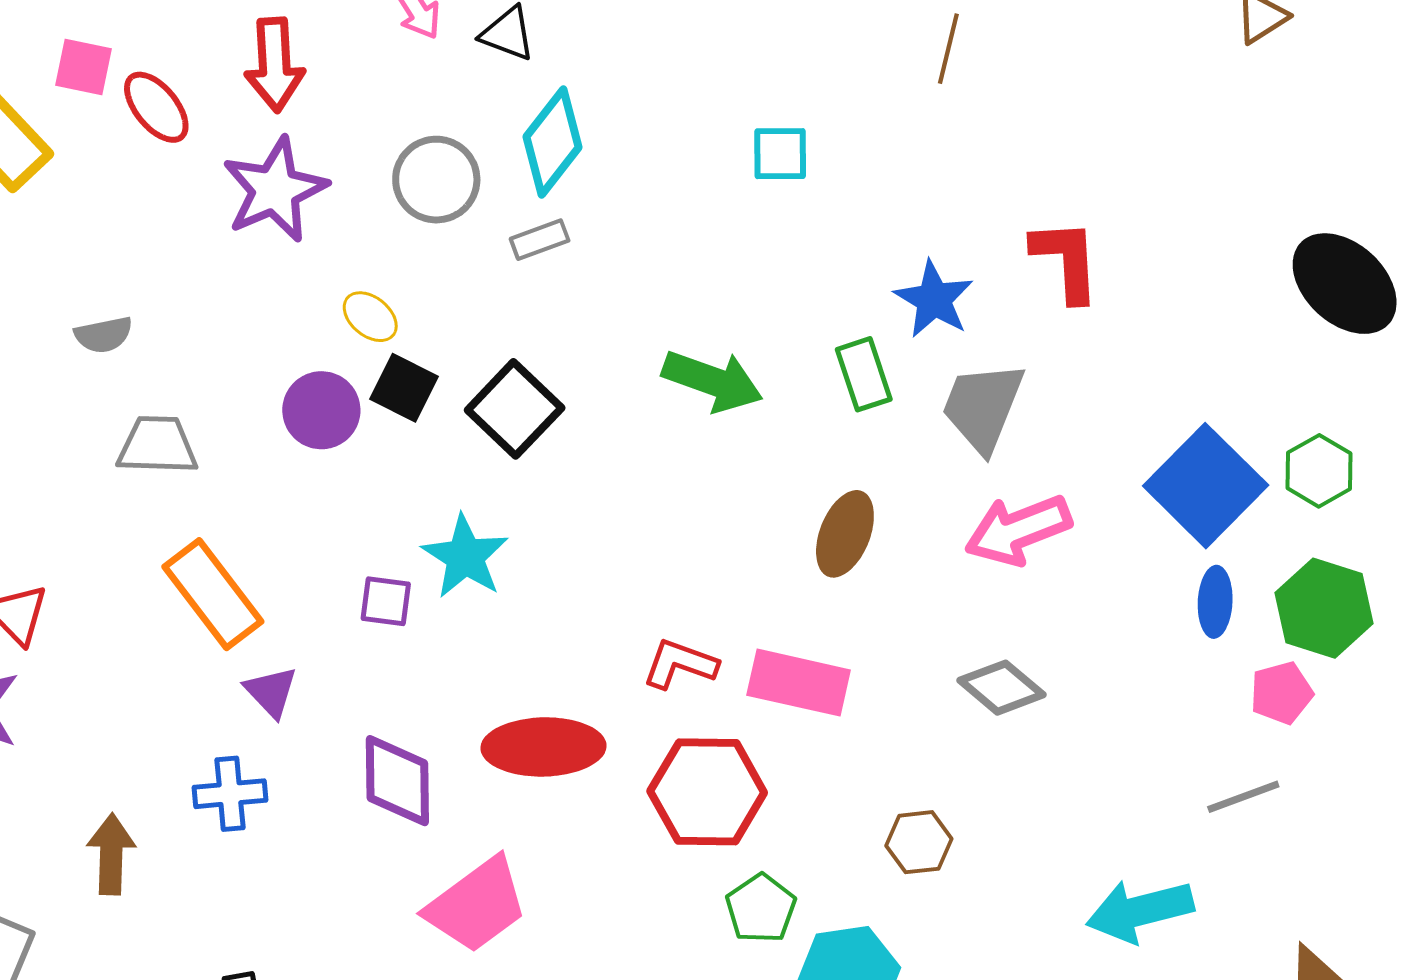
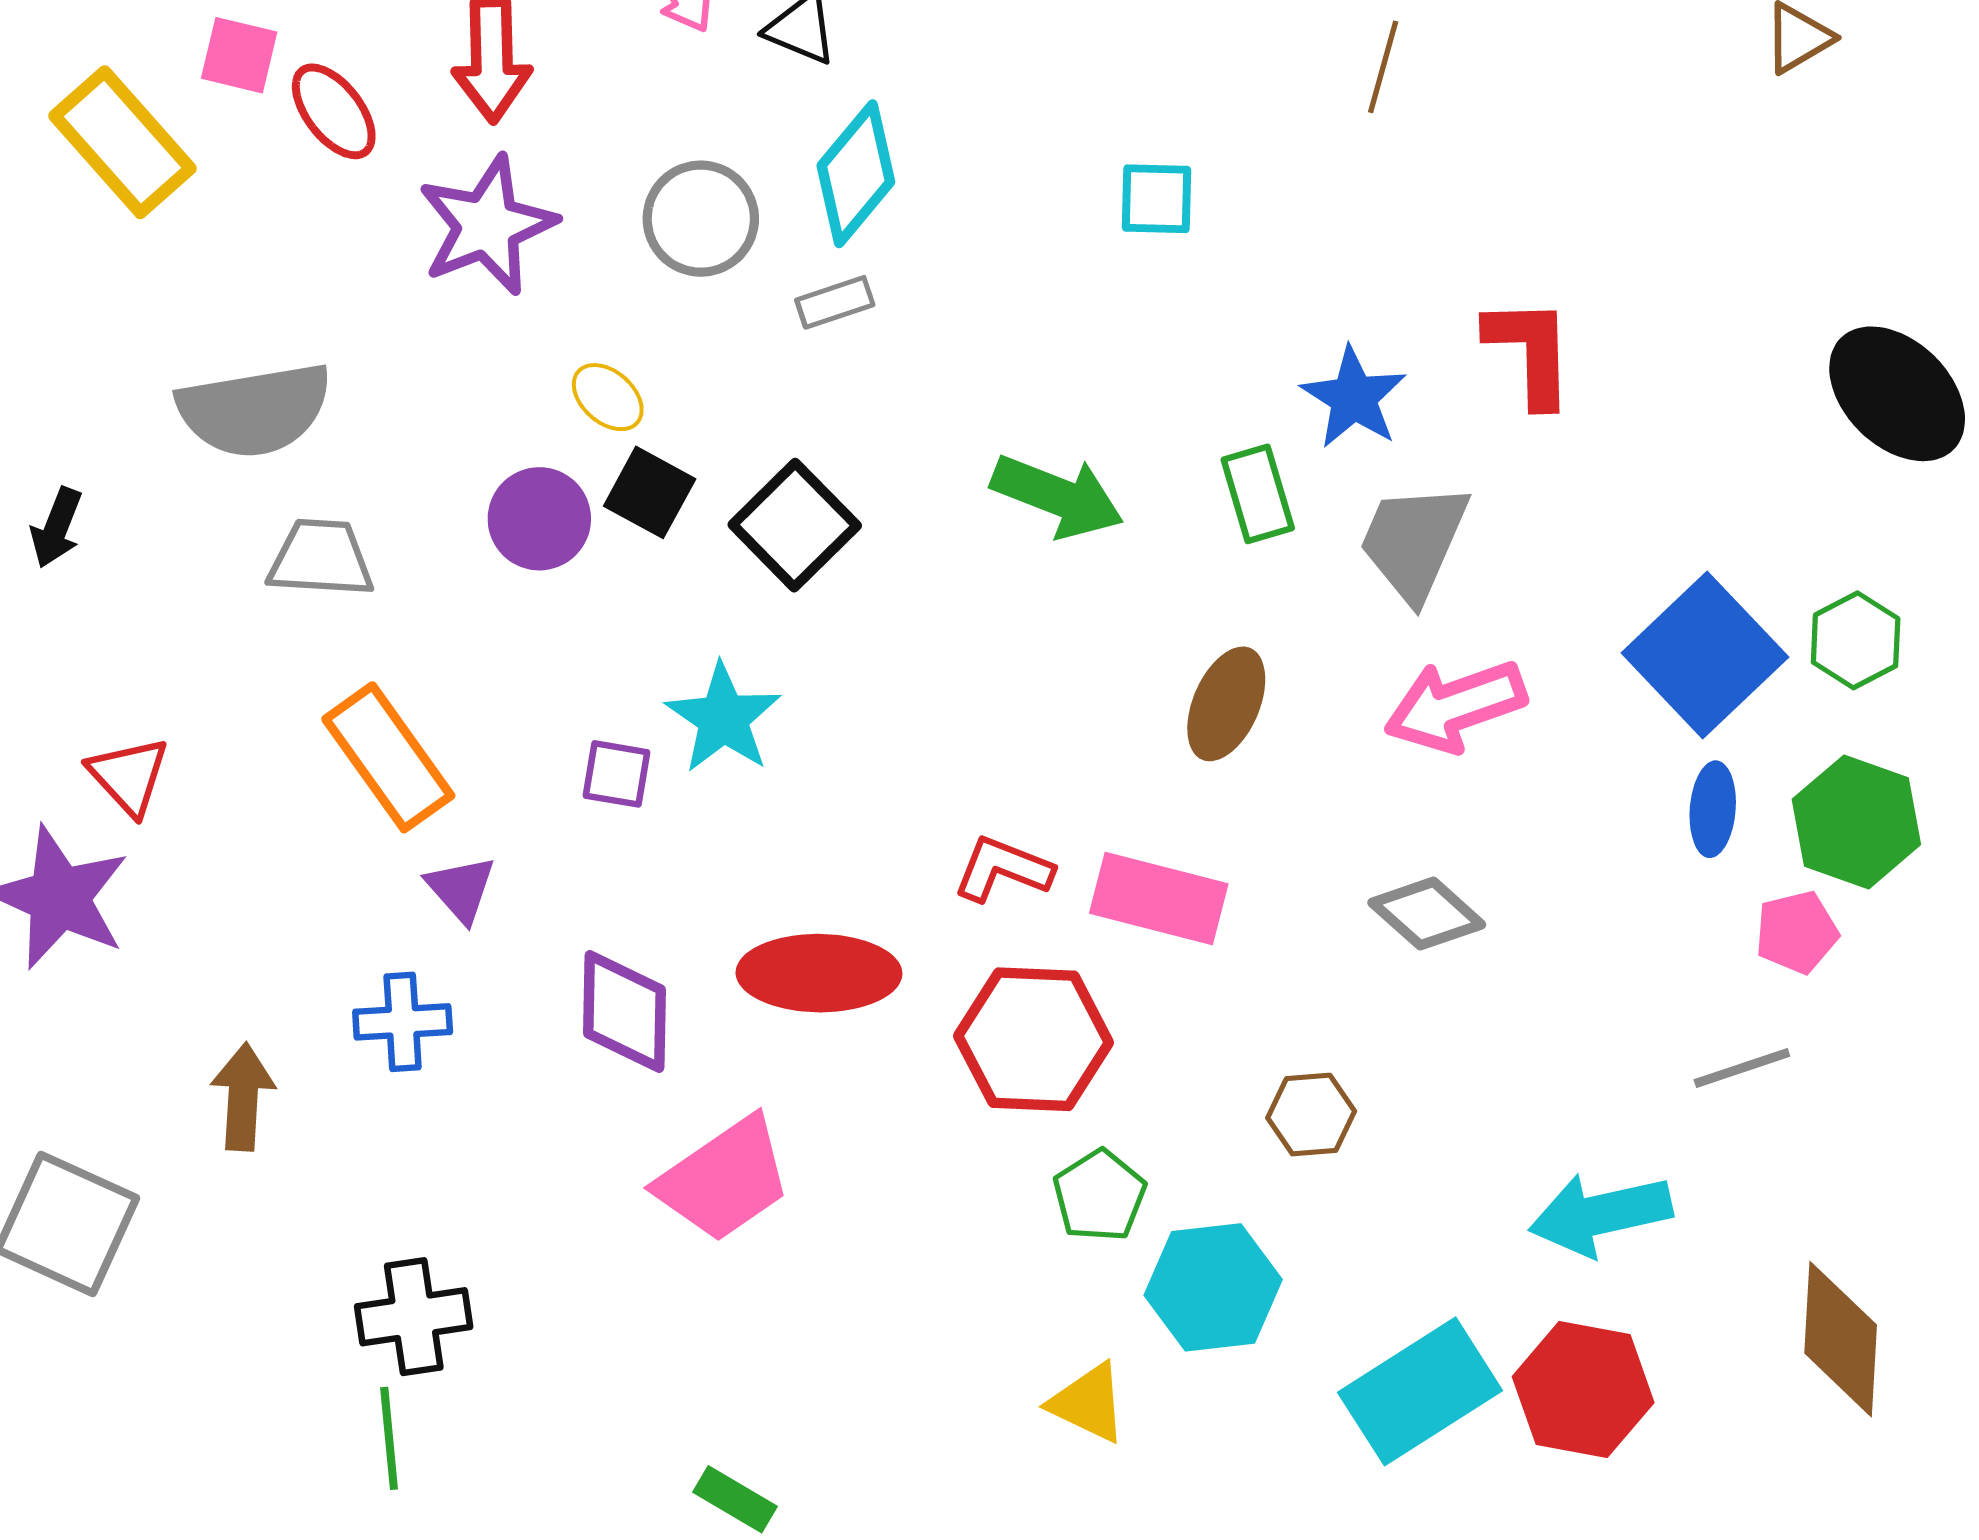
gray semicircle: (104, 335) -> (254, 410), size x2.0

